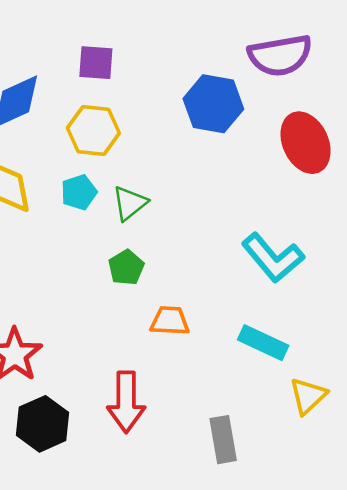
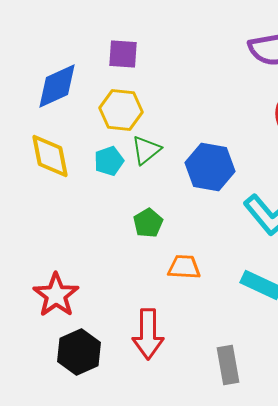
blue hexagon: (213, 104) -> (210, 167), moved
green triangle: (130, 203) -> (146, 150), moved

